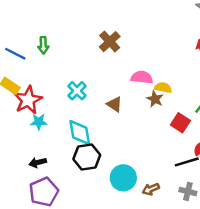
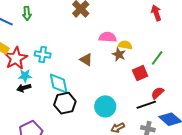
cyan cross: (77, 91) -> (43, 55), moved, turned -35
red square: (180, 123) -> (140, 73), turned 35
black arrow: (38, 162) -> (24, 88), moved
cyan circle: (123, 178) -> (105, 106), moved

